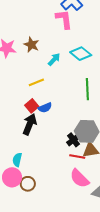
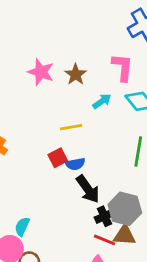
pink L-shape: (64, 19) -> (123, 67), moved
black arrow: (30, 124) -> (88, 189), moved, turned 110

